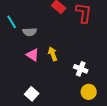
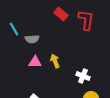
pink triangle: (33, 55) -> (35, 62), turned -32

